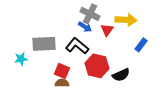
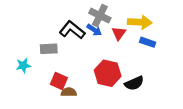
gray rectangle: (44, 44) -> (49, 49), size x0.7
blue rectangle: (141, 45) -> (148, 42), moved, turned 72
black L-shape: (77, 46) -> (72, 30), moved
red square: (62, 71) -> (59, 81), moved

